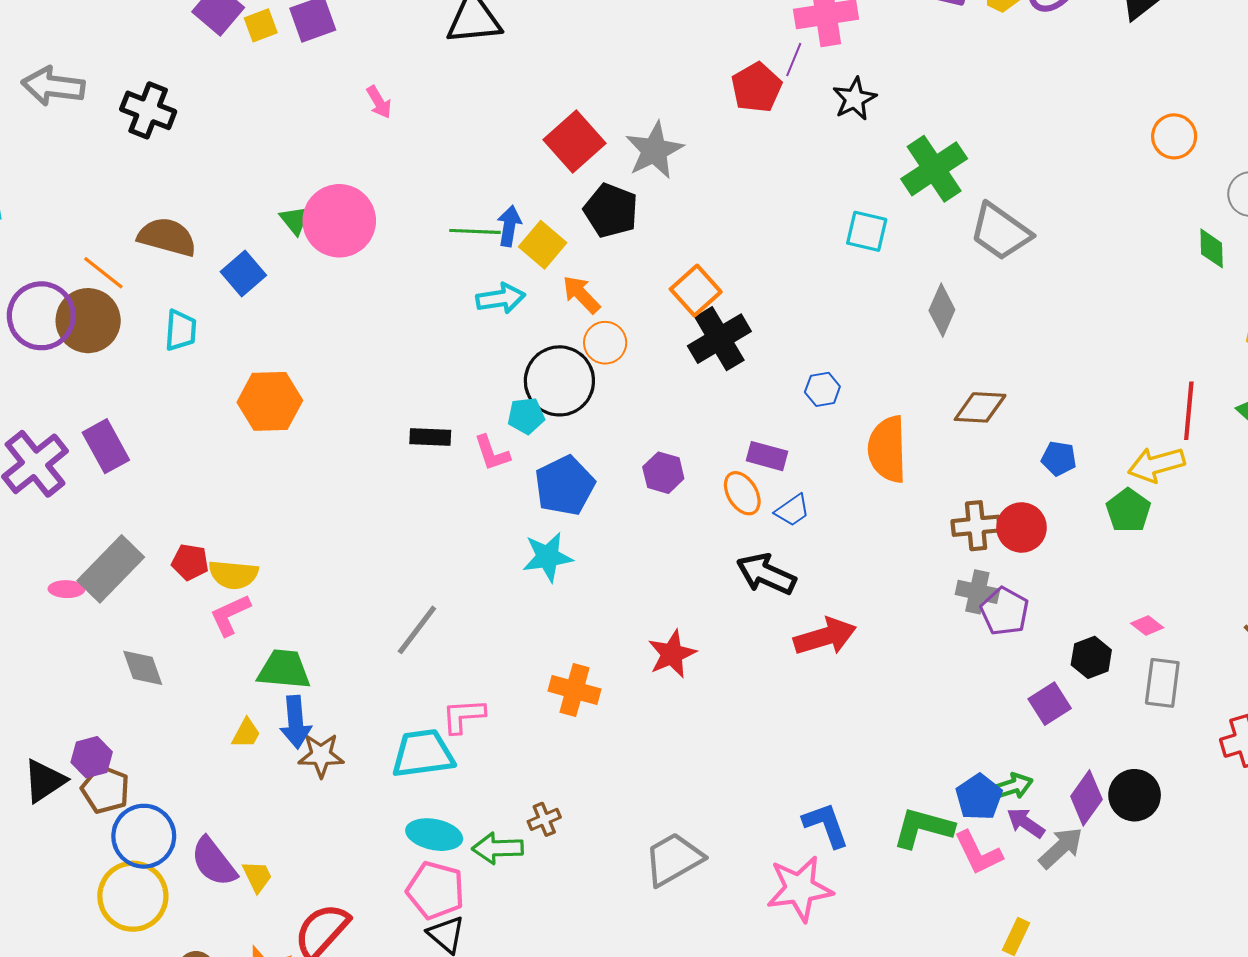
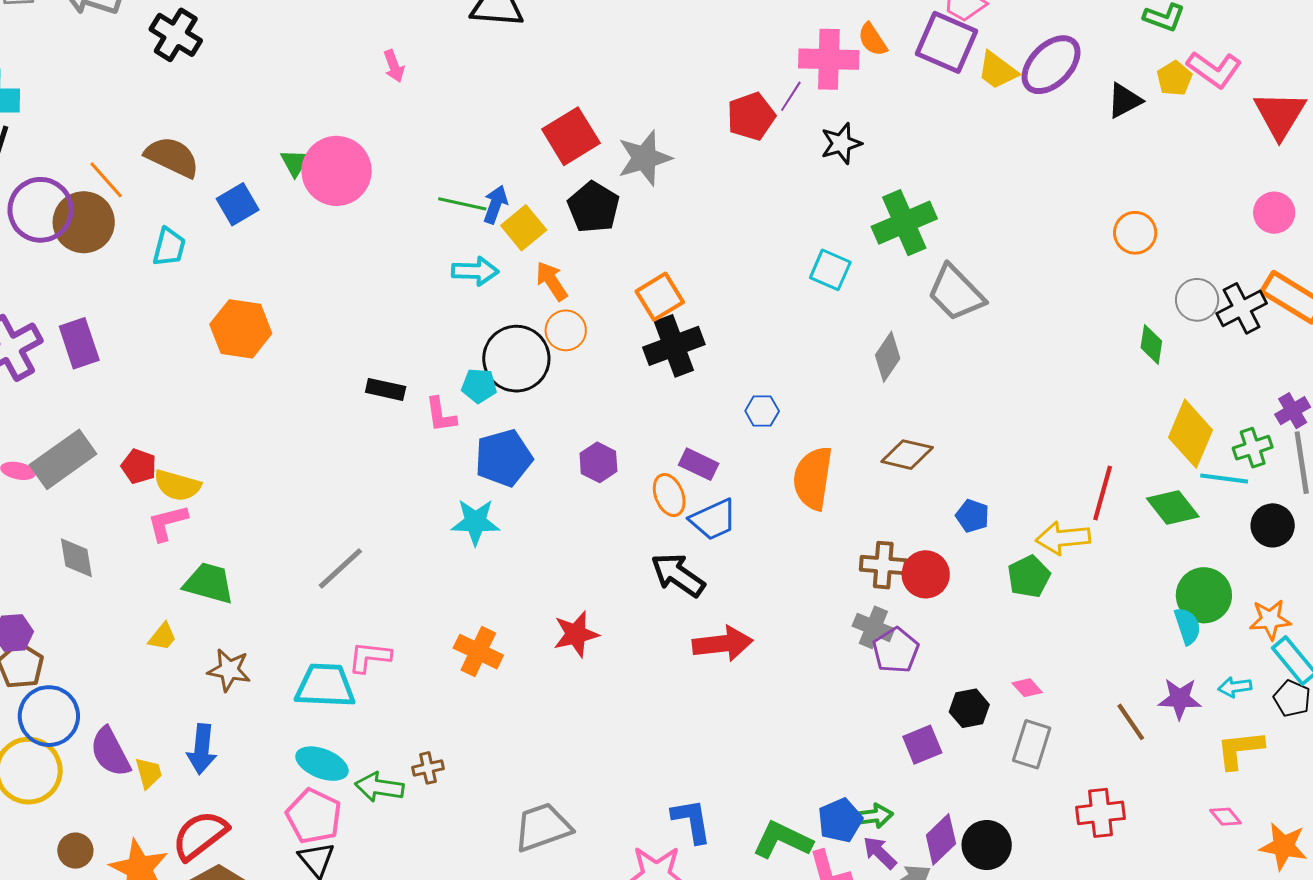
blue trapezoid: (792, 510) -> (713, 520), size x1.4
blue arrow: (296, 722) -> (202, 749), moved

